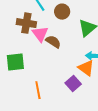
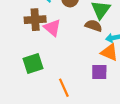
brown semicircle: (53, 42) -> (94, 26), moved
purple square: (73, 84) -> (99, 72), turned -35

